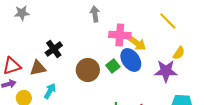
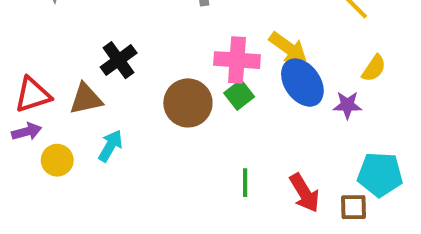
pink cross: (120, 35) -> (237, 60), moved
blue ellipse: (131, 60) -> (302, 83), moved
purple star: (166, 71) -> (347, 105), size x0.6

